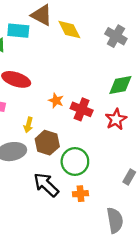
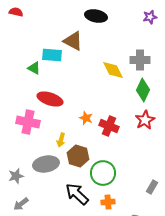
yellow diamond: (69, 30) -> (113, 70), moved
gray cross: (116, 36) -> (140, 60), turned -30
green diamond: (120, 85) -> (143, 90), moved, turned -55
red star: (116, 119) -> (145, 120), moved

